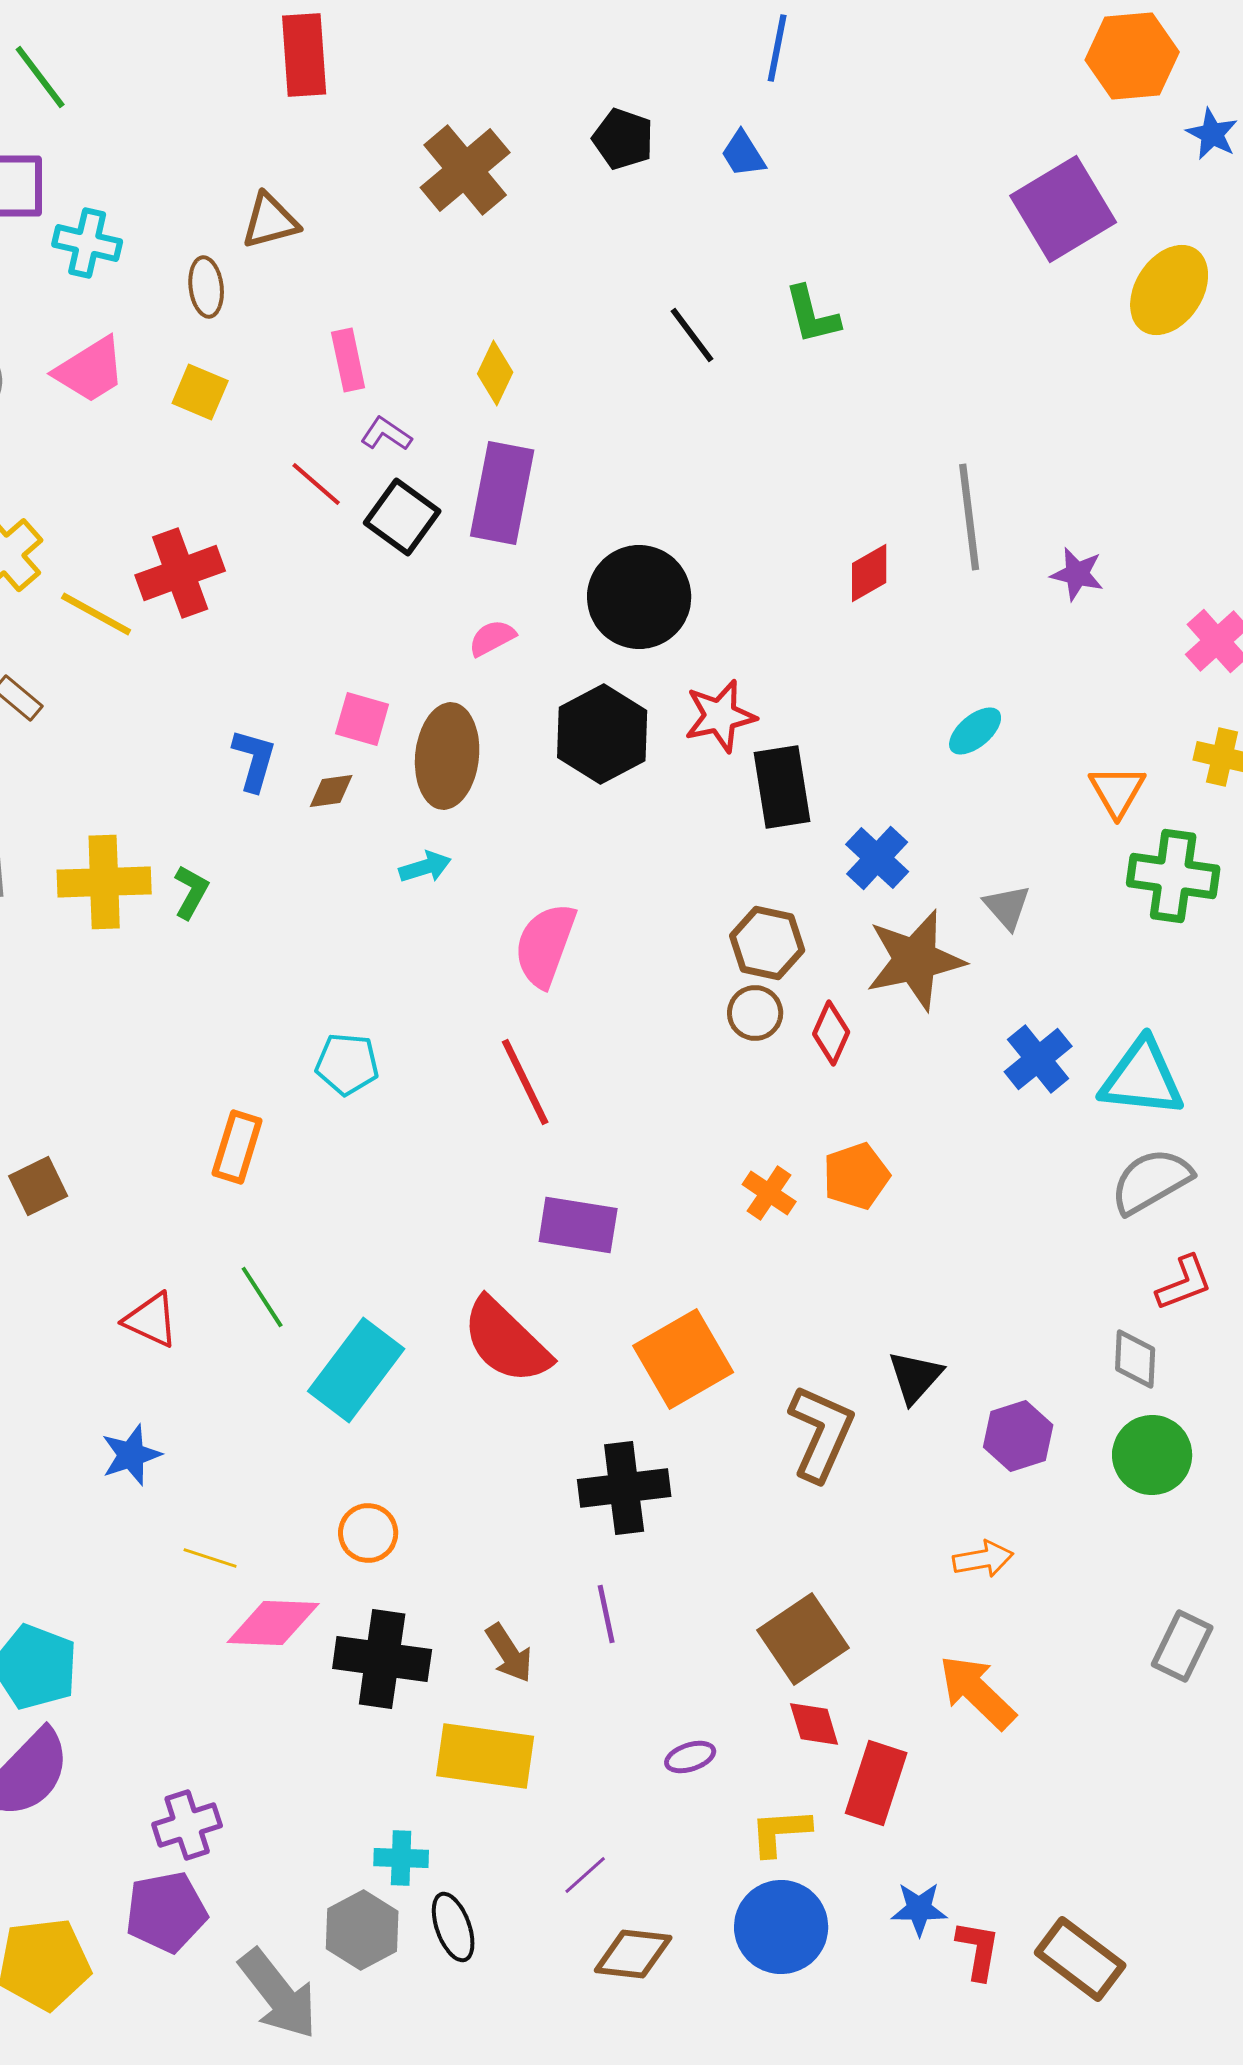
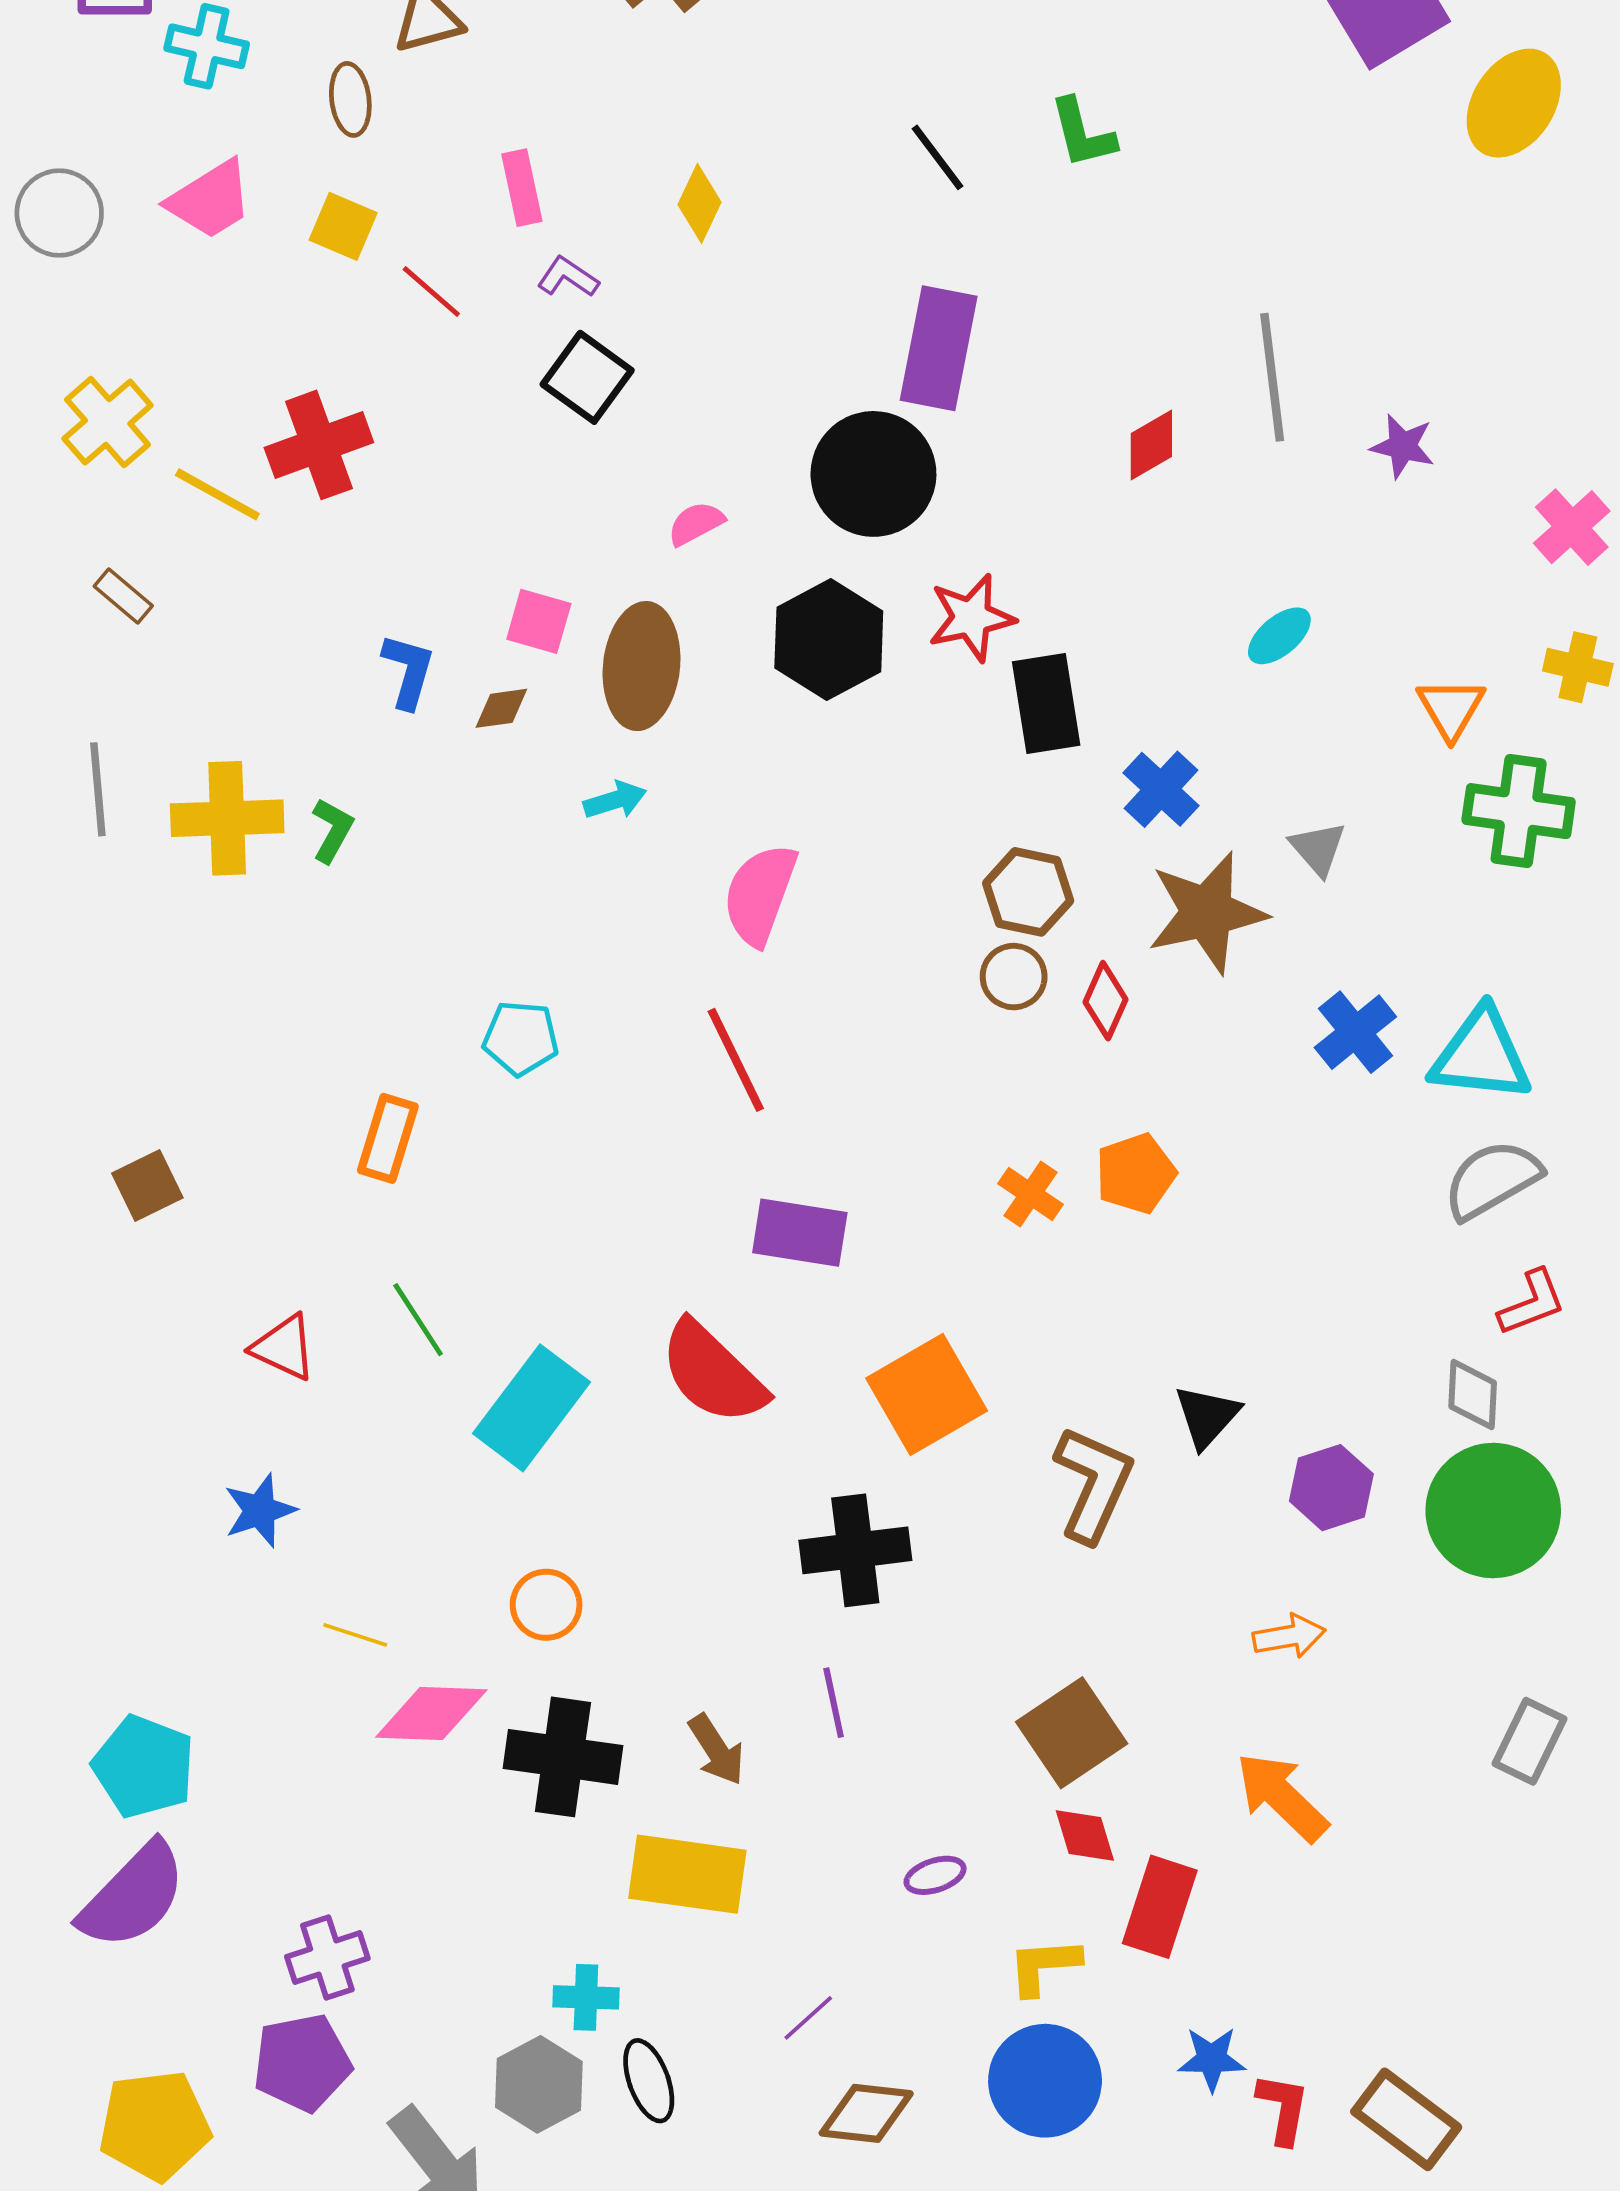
red line: (316, 484) -> (431, 292), moved
purple rectangle: (502, 493) -> (939, 348), moved
green circle: (1152, 1455) -> (1493, 1511), size x1.4

